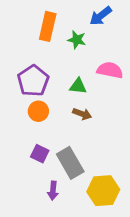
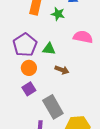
green triangle: (78, 86) -> (49, 49), moved
purple square: (40, 154) -> (29, 89), moved, turned 32

